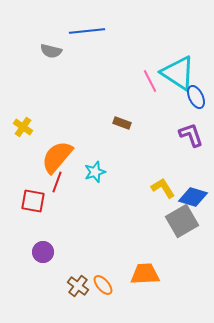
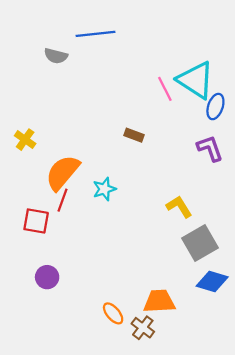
blue ellipse: (196, 97) -> (215, 107), turned 45
blue diamond: (193, 197) -> (212, 281), moved
brown cross: (78, 286) -> (143, 328), moved

